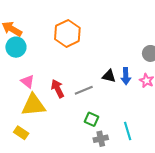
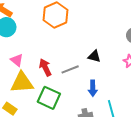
blue arrow: (126, 76) -> (93, 88), moved
green square: (91, 119) -> (49, 98), moved, size x1.6

